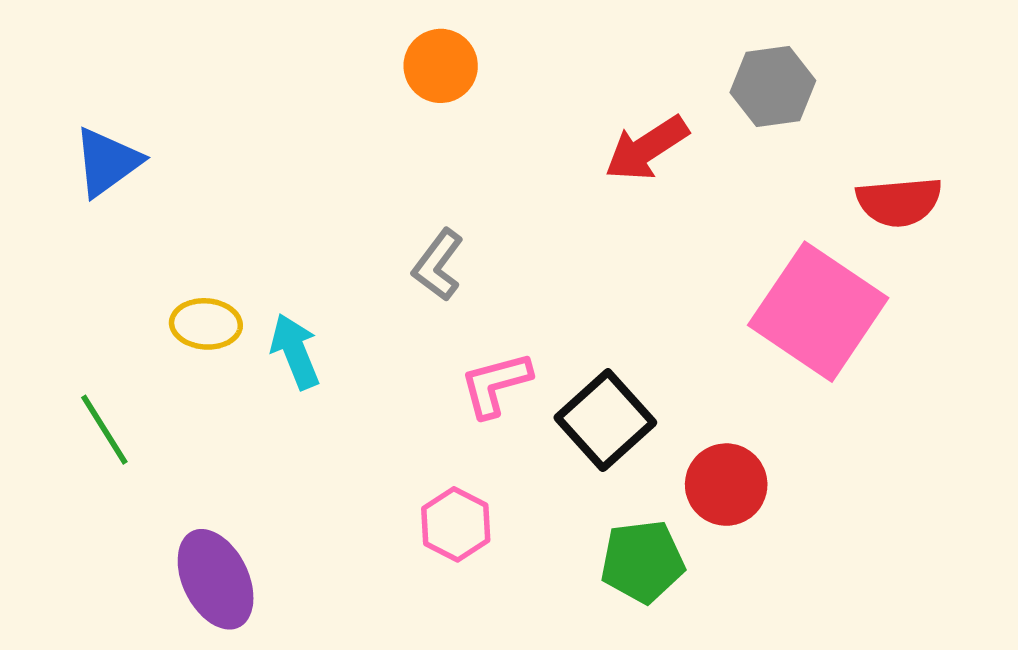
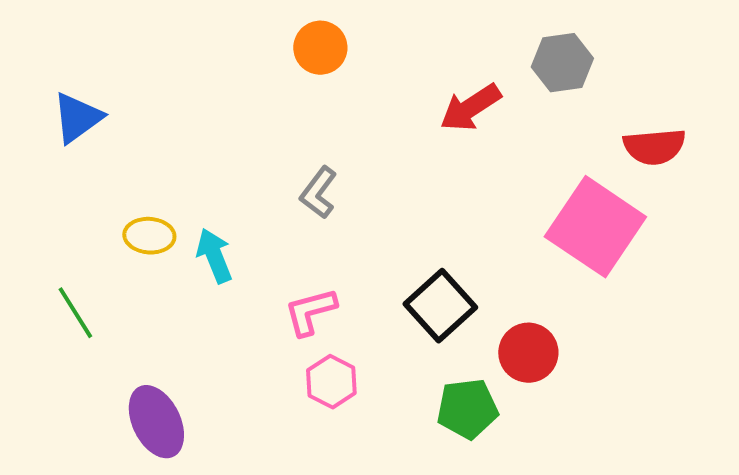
pink L-shape: (496, 384) -> (310, 312), moved

